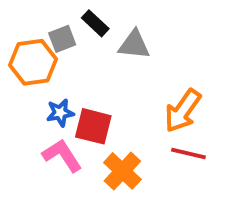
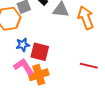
orange arrow: (183, 111) -> (86, 18), moved, turned 125
orange cross: (122, 171) -> (39, 75), moved, turned 30

